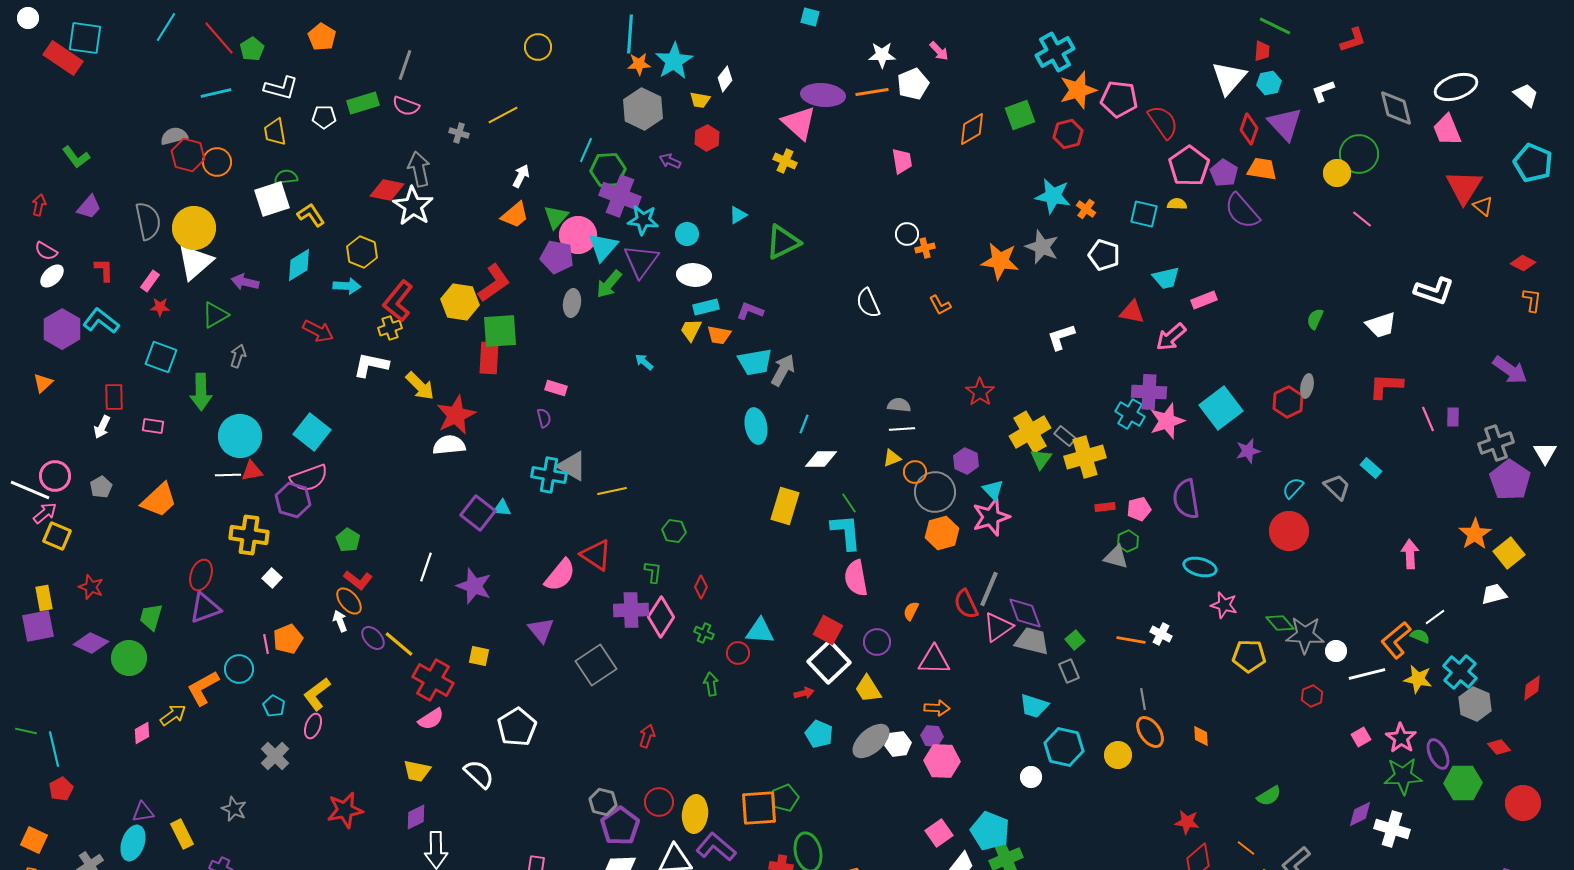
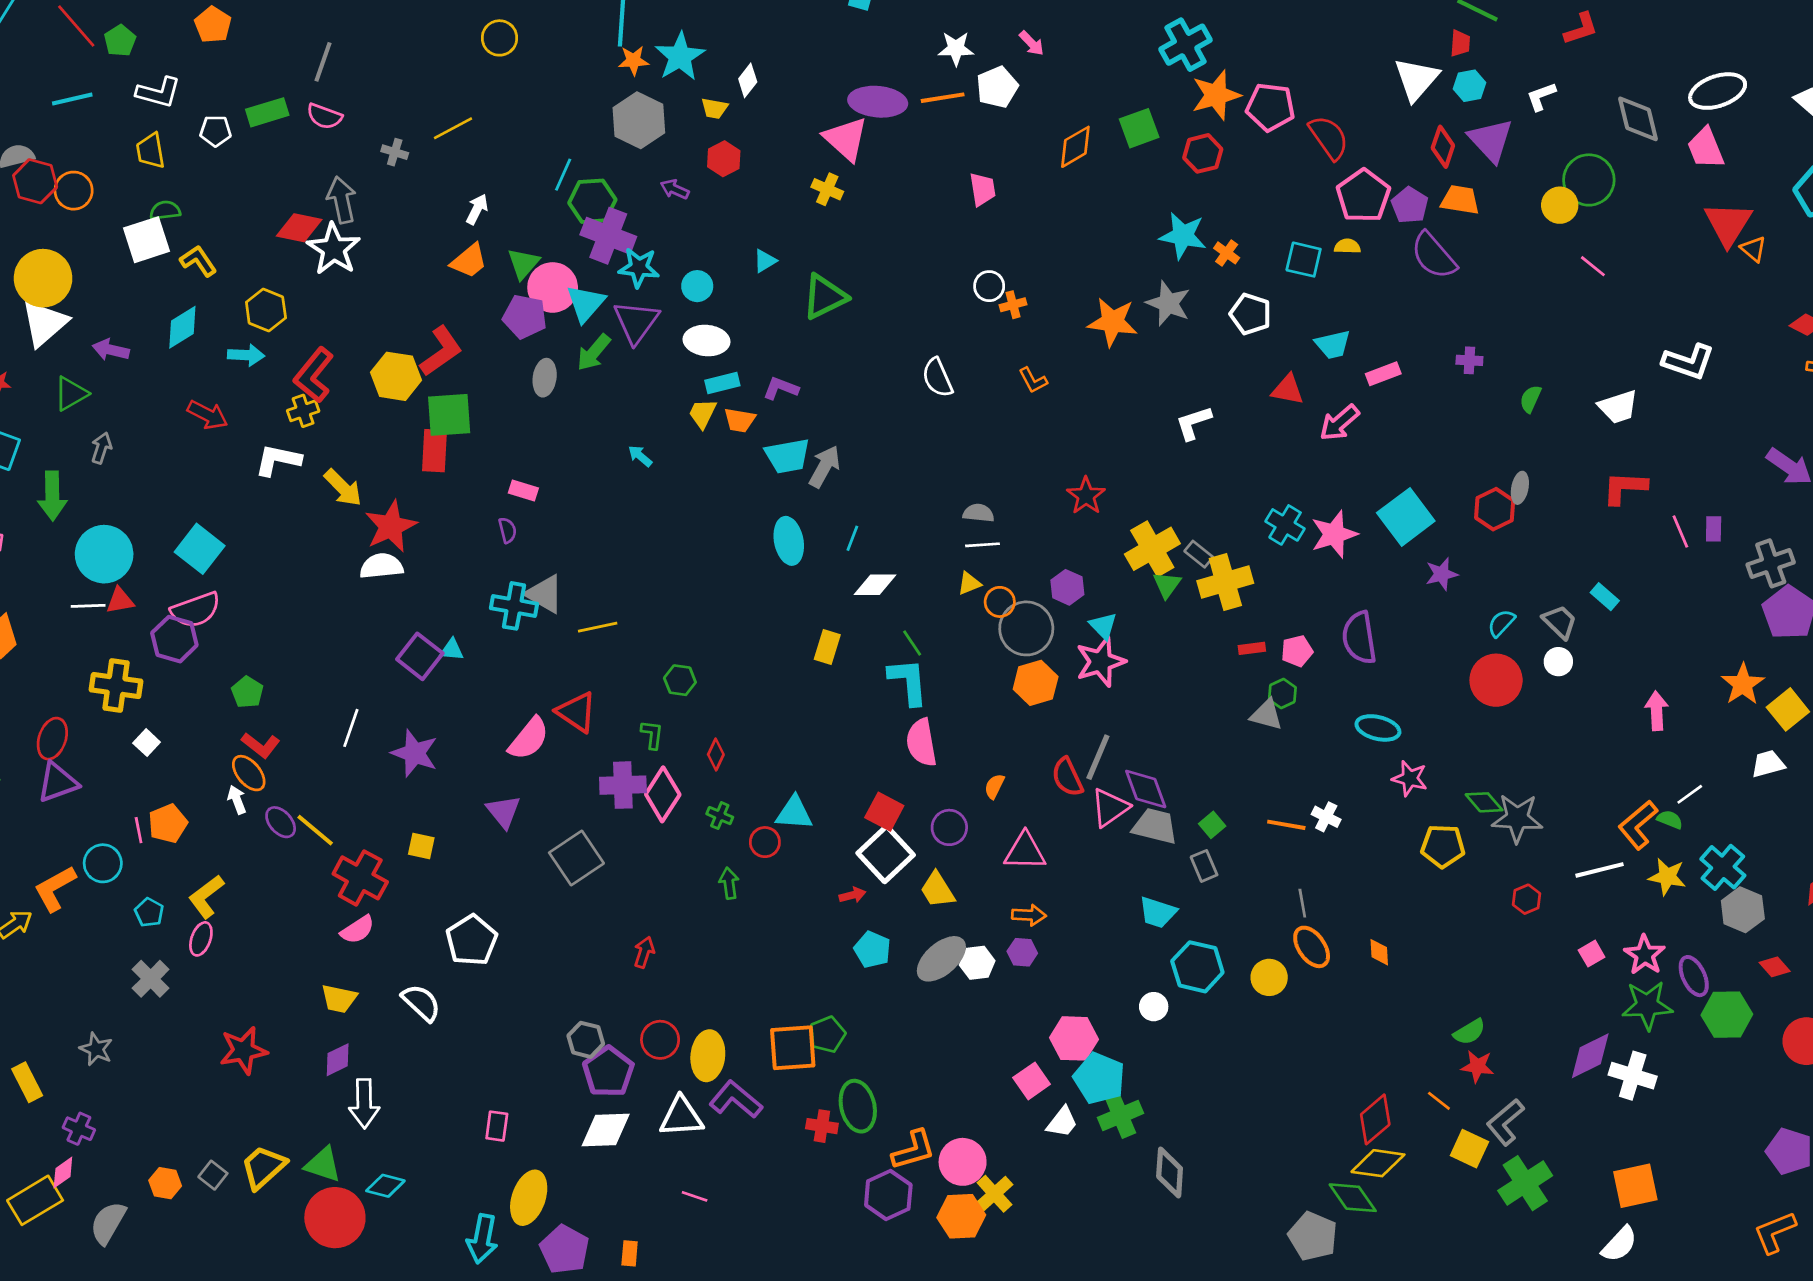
purple cross: (1149, 392) -> (1469, 360), moved, size x0.6
yellow rectangle: (785, 506) -> (827, 647), size x0.7
white circle: (1336, 651) -> (1558, 662), moved
pink hexagon: (942, 761) -> (1074, 1038), moved
purple diamond: (1360, 814) -> (1590, 1056), size x1.4
red star: (1187, 822) -> (1477, 1066), moved

